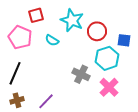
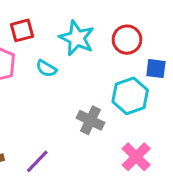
red circle: (97, 31) -> (127, 40), moved
pink cross: (109, 87) -> (136, 157), moved

